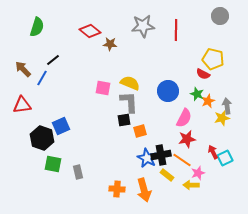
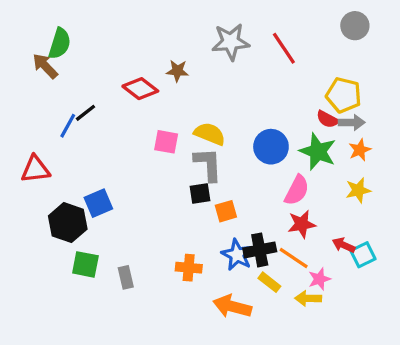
red line: (176, 30) -> (284, 48), turned -35
red diamond: (90, 31) -> (140, 89), moved
black line: (53, 60) -> (85, 113), moved
brown arrow: (23, 69) -> (45, 66), moved
green star: (197, 94) -> (318, 152), size x1.6
orange star: (208, 101) -> (360, 150), moved
gray arrow: (227, 106) -> (352, 122), moved, turned 98
red arrow: (213, 152) -> (344, 245), turned -40
orange cross: (117, 189) -> (189, 268), moved
orange arrow: (144, 190) -> (232, 306), turned 120

